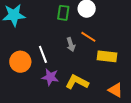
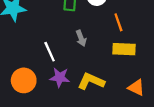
orange line: (88, 37) -> (118, 22), moved, turned 42
orange circle: (20, 62) -> (24, 80), moved

